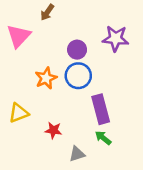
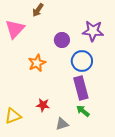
blue circle: (78, 76) -> (82, 61), moved
yellow triangle: (19, 113) -> (13, 116), moved

